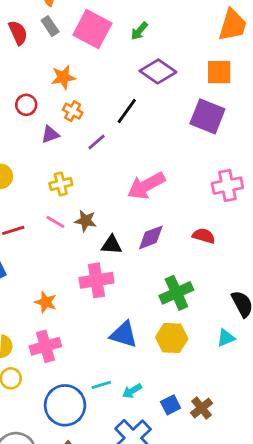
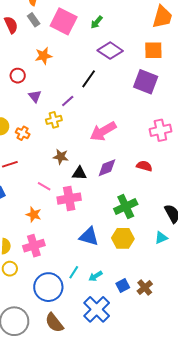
orange cross: (73, 111) -> (23, 133), moved
purple triangle: (50, 134) -> (35, 96), turned -48
yellow cross: (61, 184) -> (54, 120), moved
pink line: (55, 222) -> (44, 186), moved
cyan line: (101, 385) -> (74, 272), turned -40

